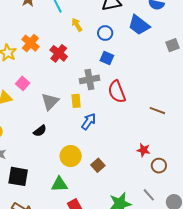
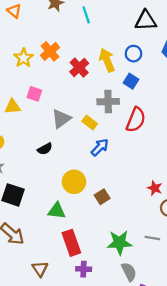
yellow arrow: (77, 25) -> (107, 60), moved, size x1.5
pink square: (23, 83) -> (34, 94), turned -32
red semicircle: (117, 92) -> (136, 120), turned -145
yellow rectangle: (76, 101) -> (90, 123), turned -56
gray line: (149, 195) -> (152, 238), turned -48

